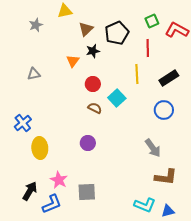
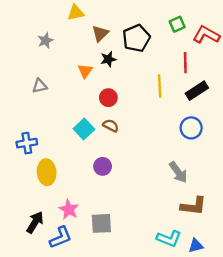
gray star: (36, 25) -> (45, 41), moved
red line: (148, 48) -> (185, 63), moved
cyan square: (117, 98) -> (84, 129), moved
blue cross: (23, 123) -> (27, 143), turned 30

